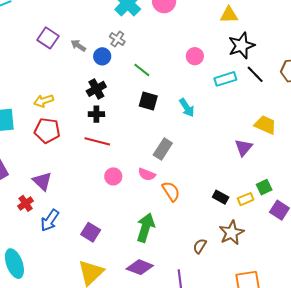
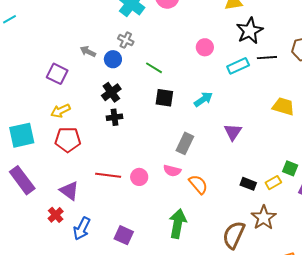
purple square: (48, 38) -> (57, 74), moved
black line: (255, 74) -> (267, 58), turned -42
cyan arrow: (187, 108) -> (203, 99), turned -84
red line: (97, 141) -> (108, 175), moved
purple triangle: (244, 147) -> (233, 132), moved
green square: (264, 187) -> (290, 168), turned -35
brown semicircle: (200, 246) -> (234, 235), size x1.8

